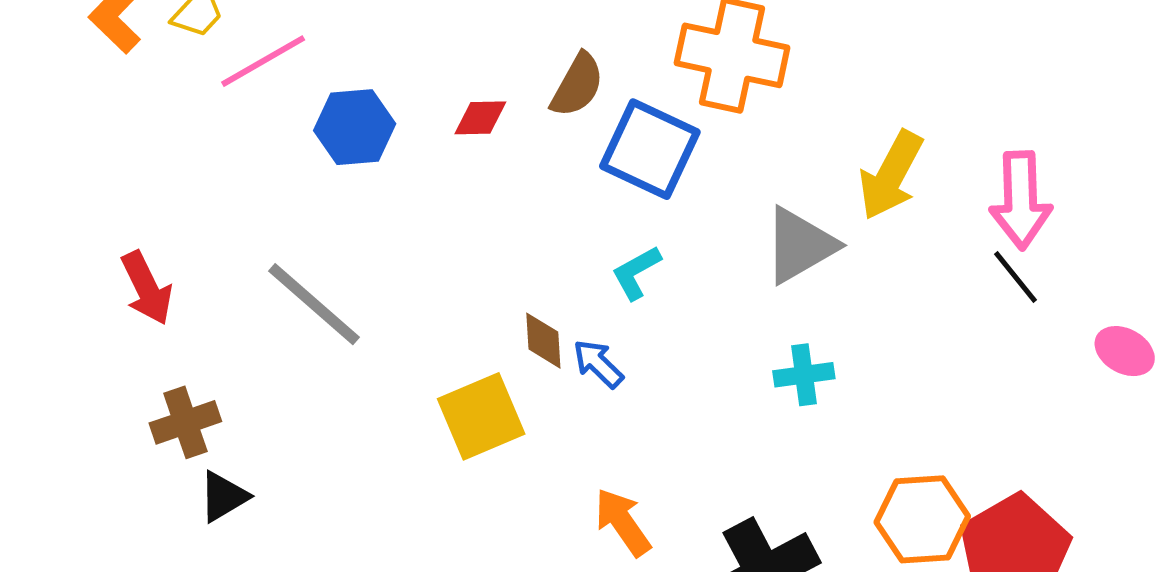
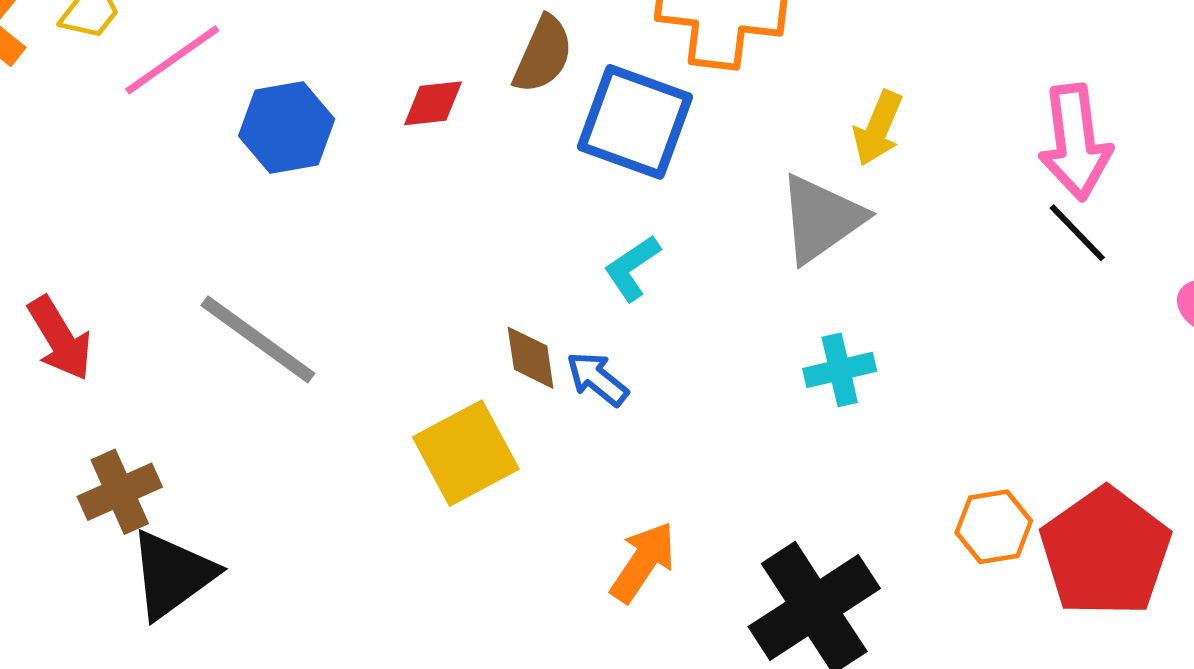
yellow arrow: (891, 175) -> (878, 128), moved, size x0.7
black triangle: (223, 497) -> (172, 575), size x1.5
orange hexagon: (922, 519) -> (994, 527), size x0.7
orange arrow: (623, 522) -> (643, 562), turned 74

